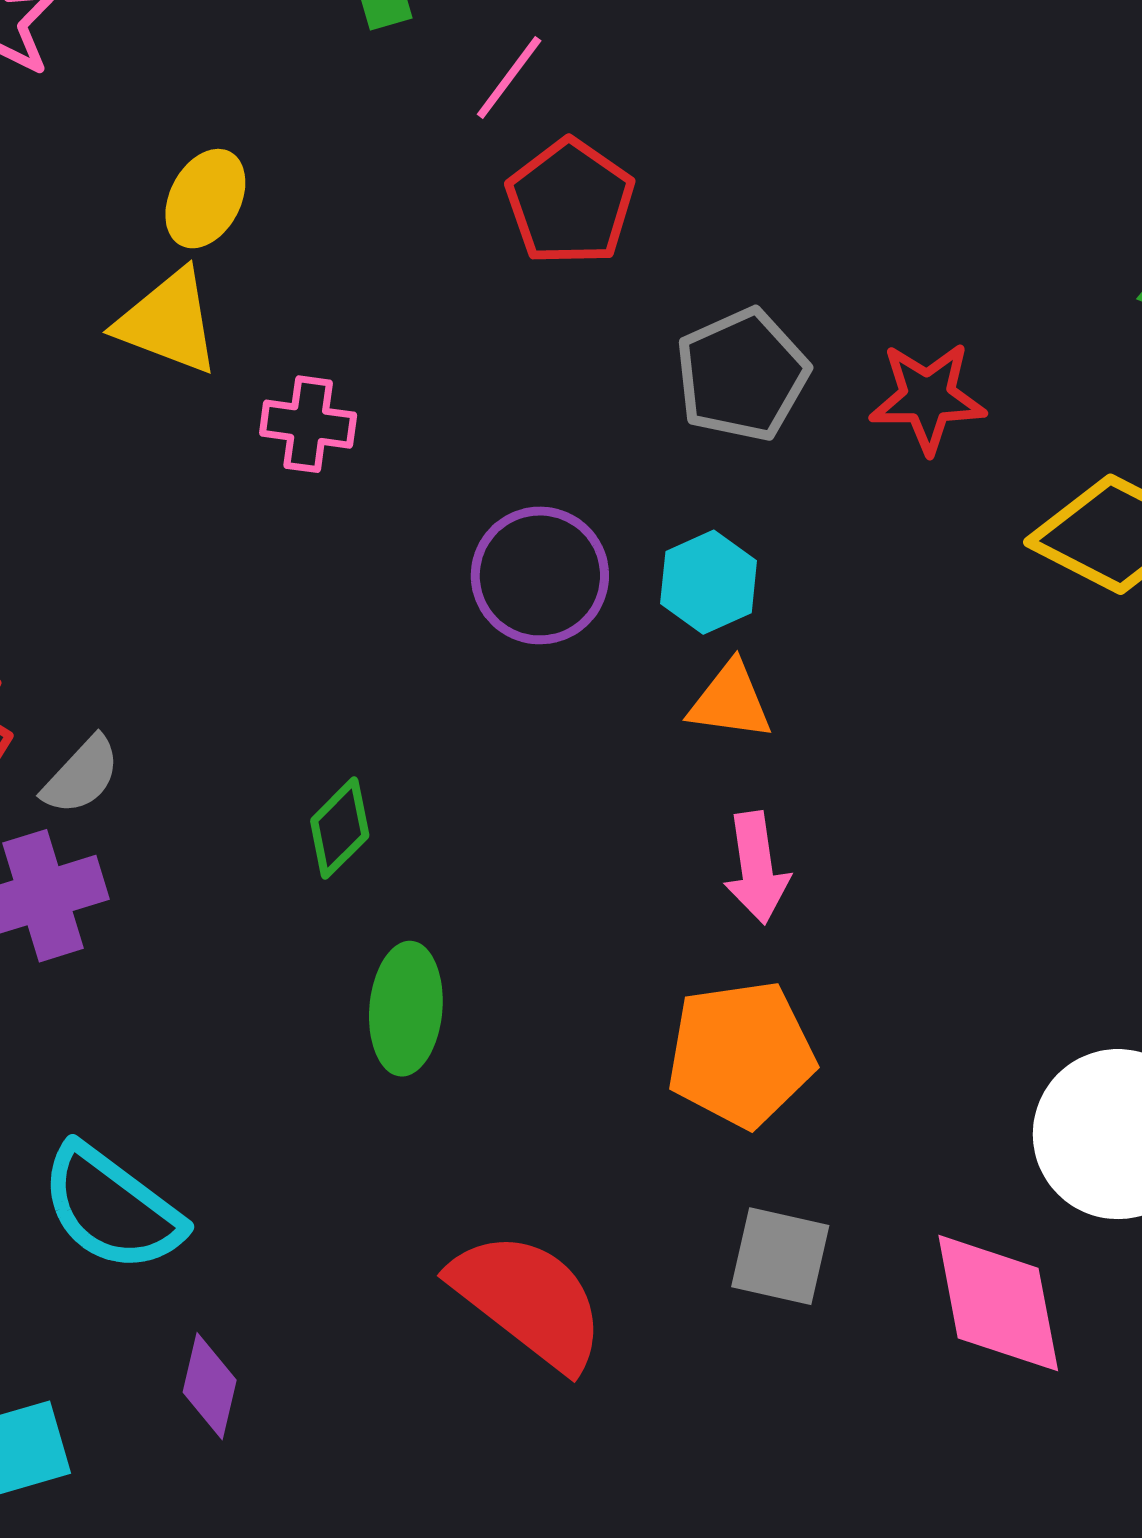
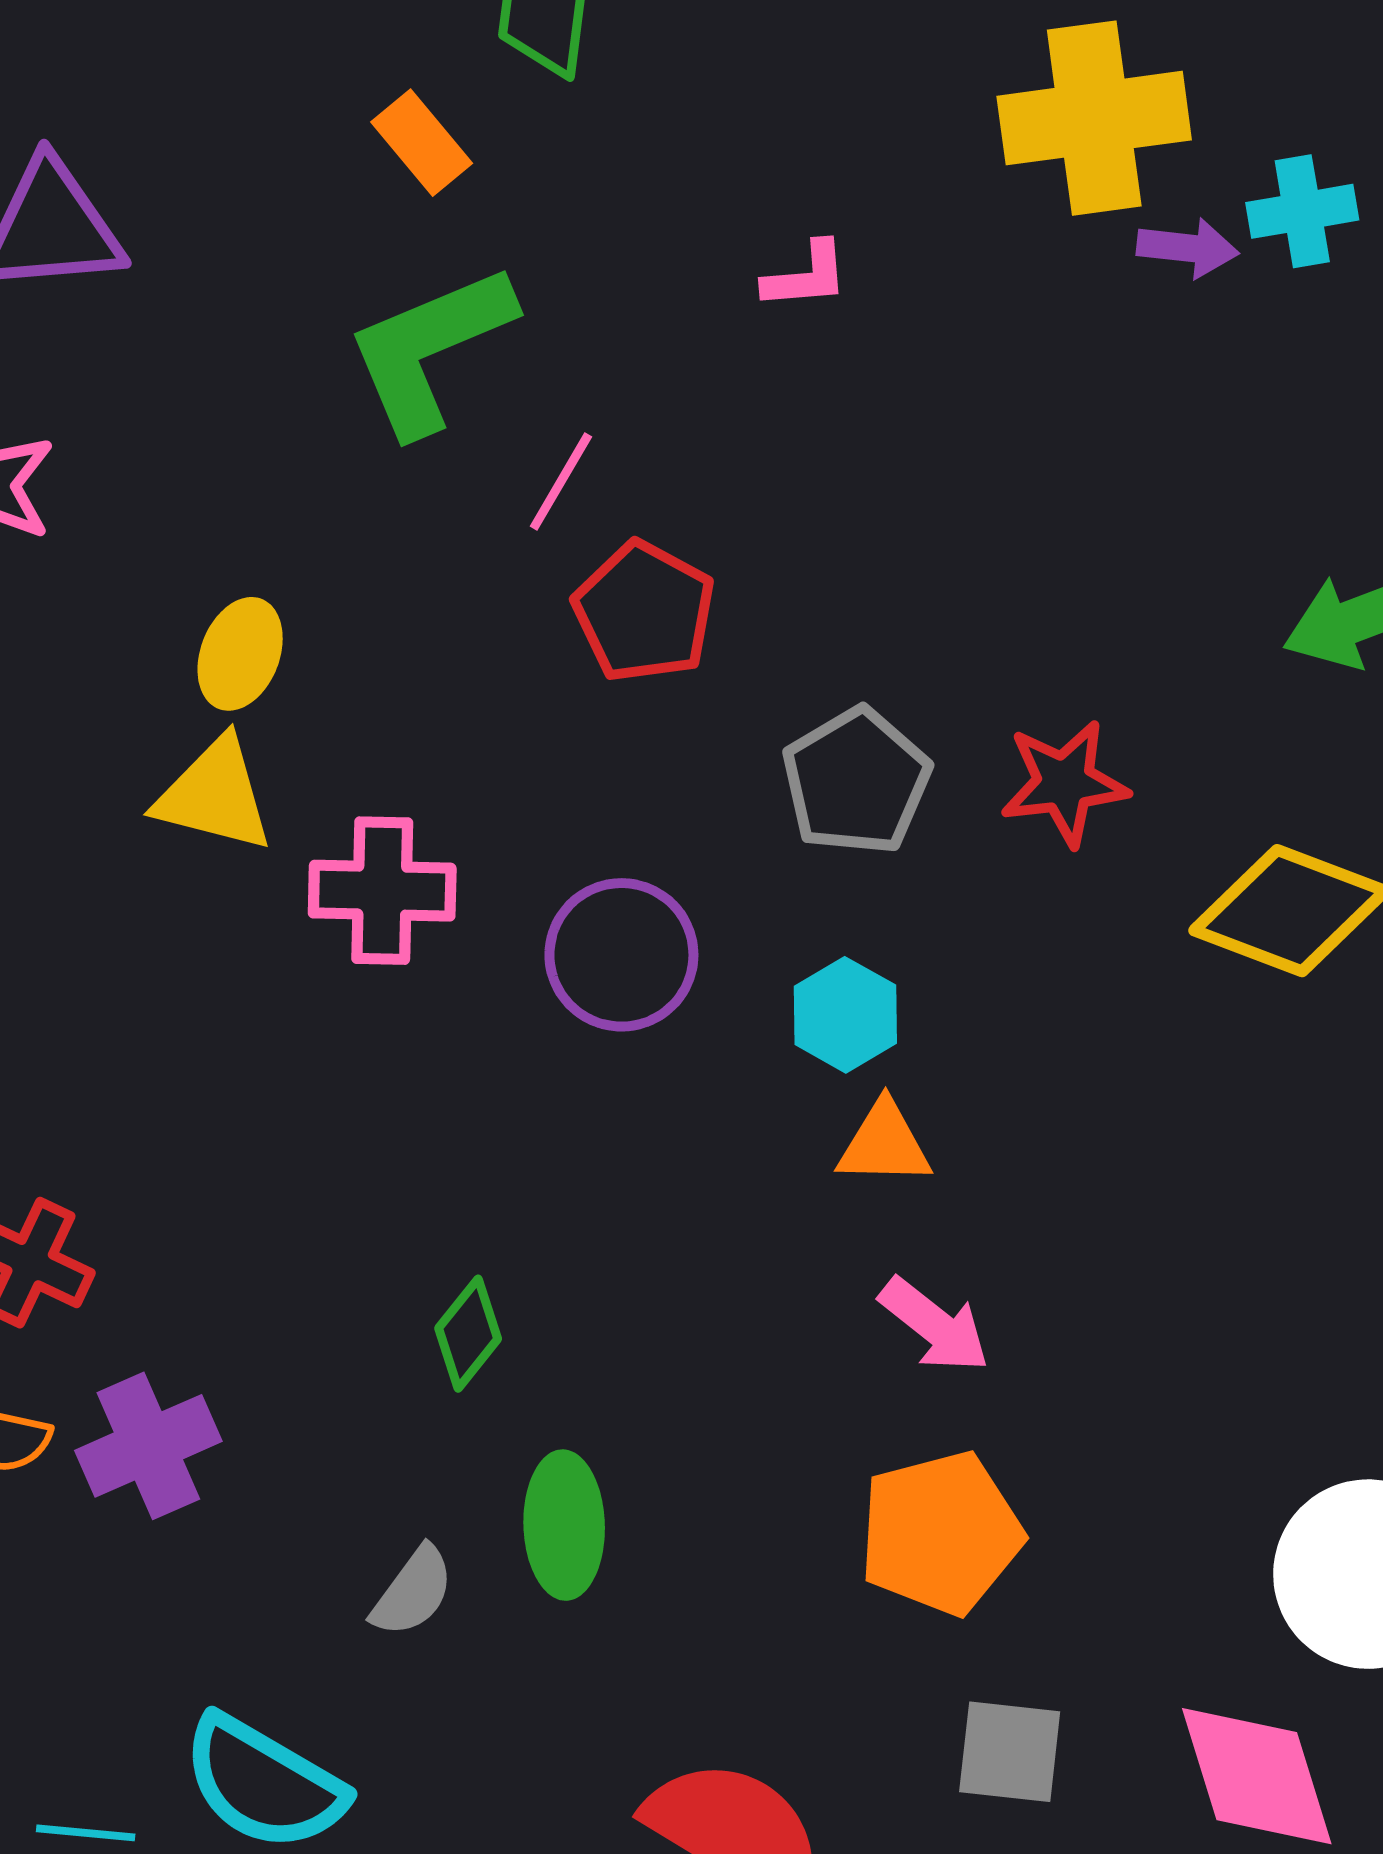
pink cross: (308, 424) -> (382, 891), size x1.4
purple circle: (540, 575) -> (621, 955), moved
gray semicircle: (81, 775) -> (413, 1592), moved
pink arrow: (757, 868) -> (934, 1325), turned -37

